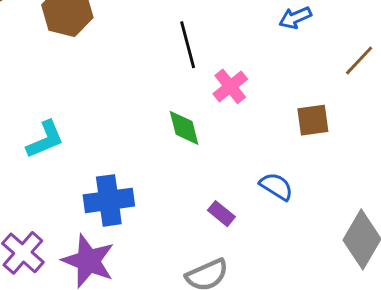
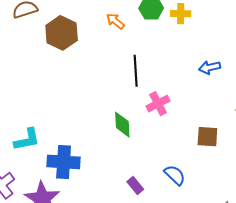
cyan L-shape: (45, 140) -> (27, 140), moved

